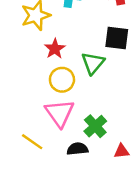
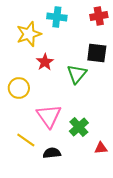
yellow circle: (62, 80) -> (19, 88), moved
black semicircle: (77, 149) -> (52, 153), moved

